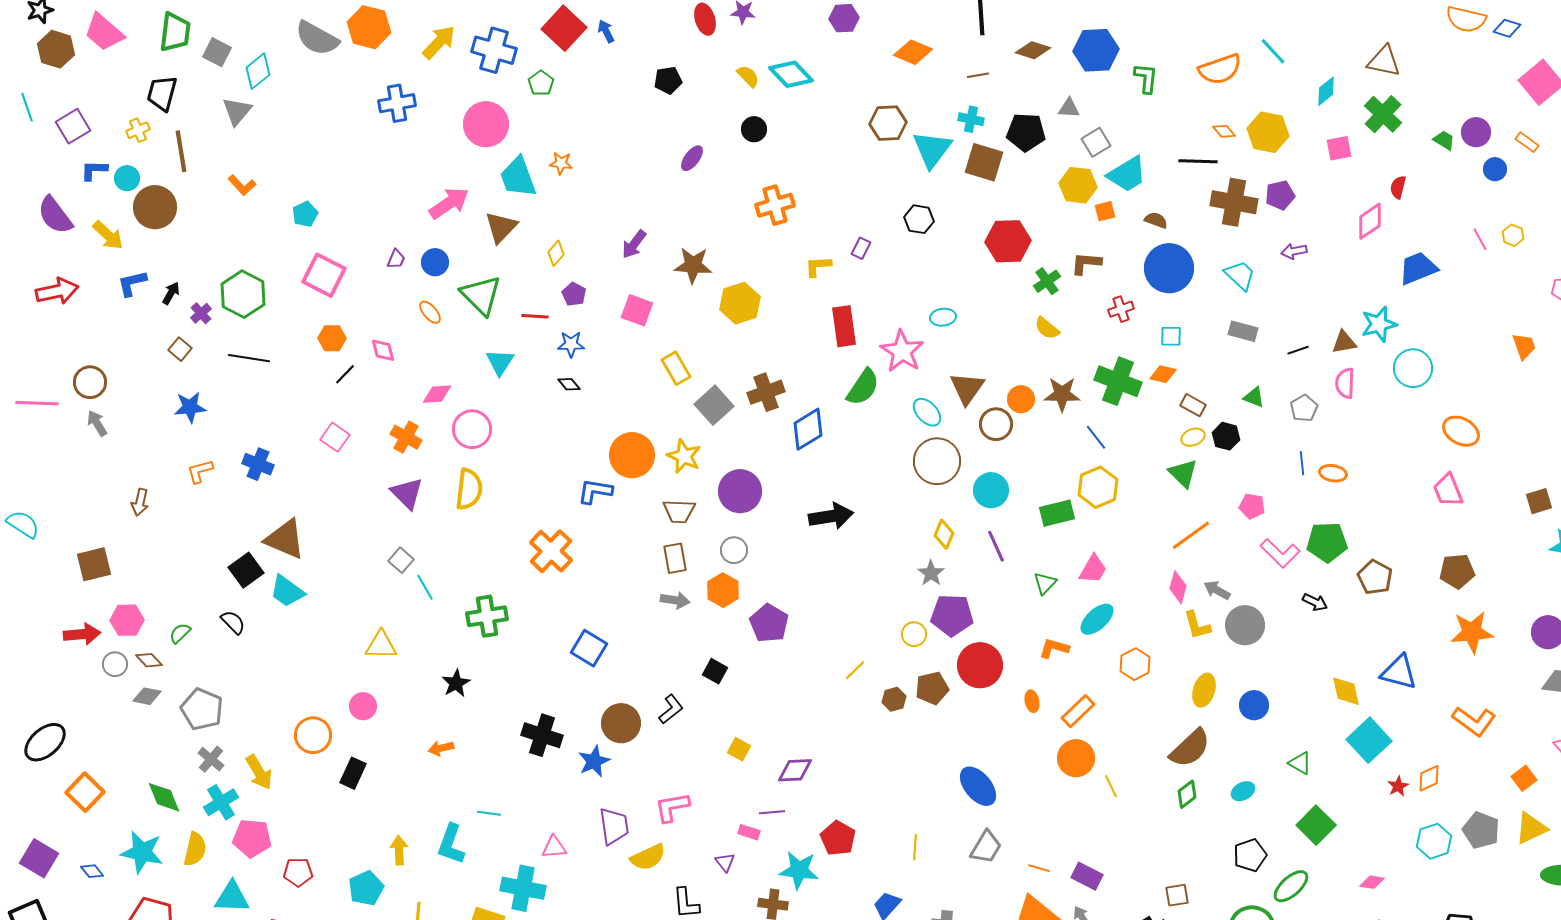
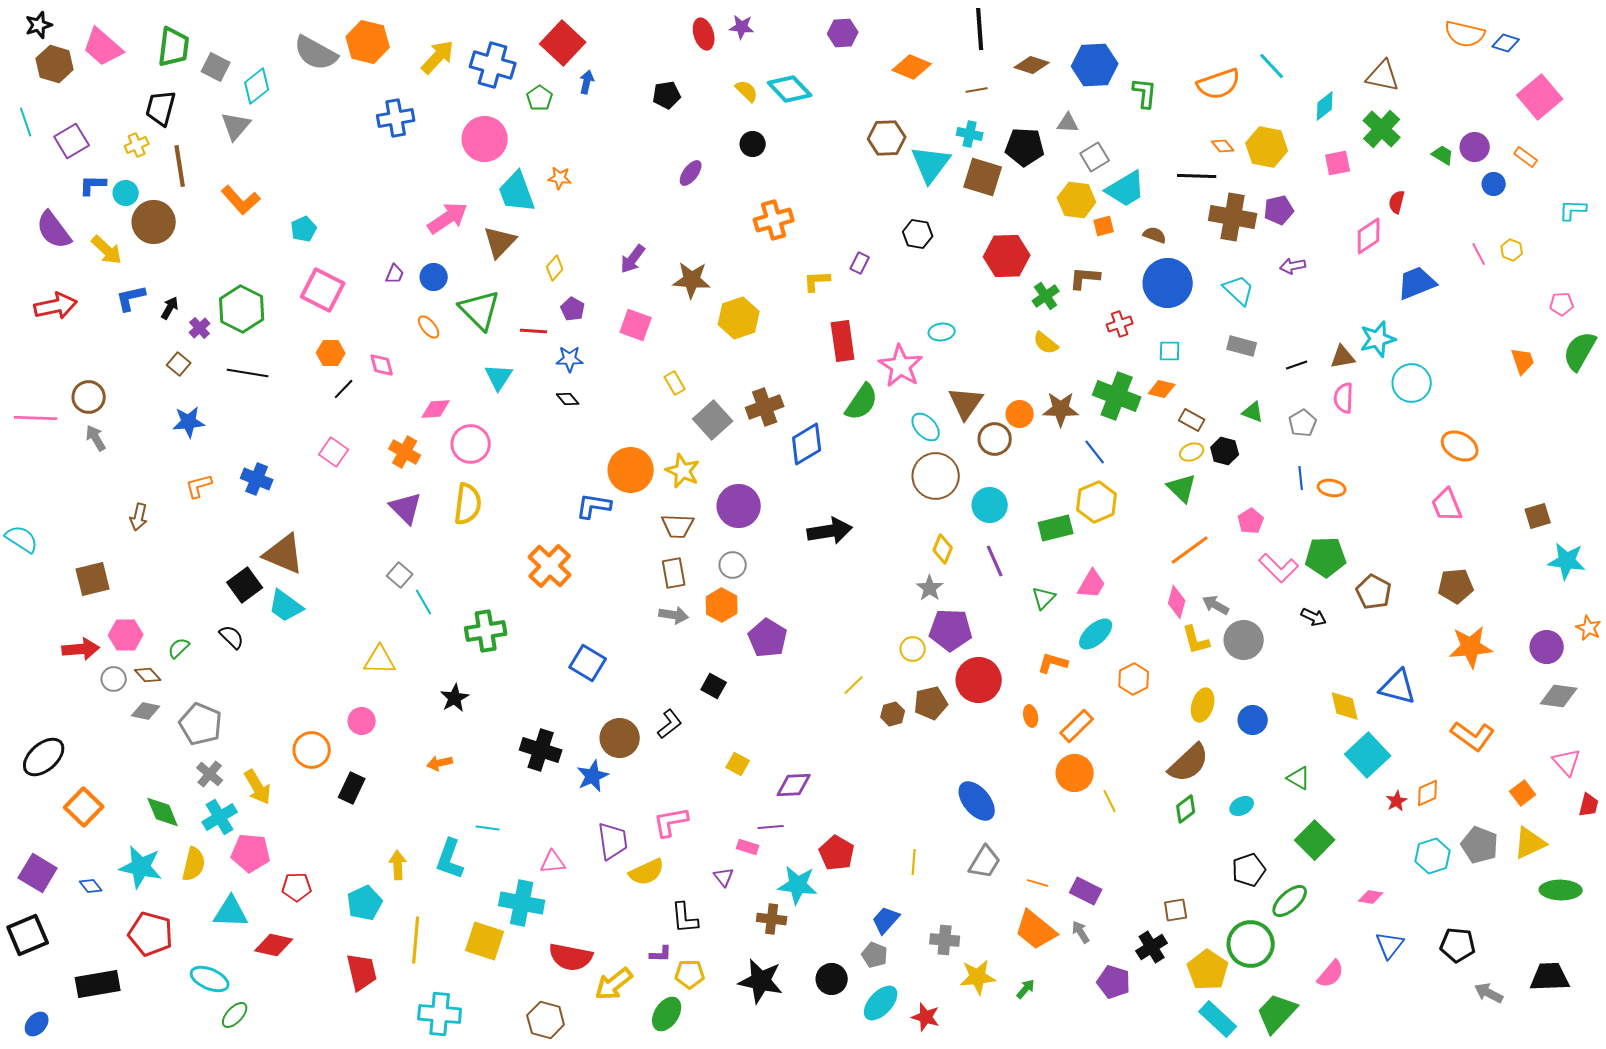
blue arrow: (606, 31) -> (587, 82), moved, turned 40
orange L-shape: (242, 185) -> (241, 200), size x1.4
yellow rectangle: (676, 368) -> (675, 383), size x0.7
pink pentagon: (1252, 506) -> (1251, 521), turned 30

